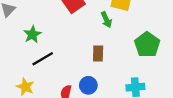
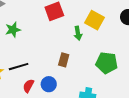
green pentagon: (147, 45) -> (107, 63), turned 30
black line: (43, 59) -> (19, 67), moved

